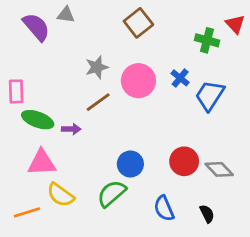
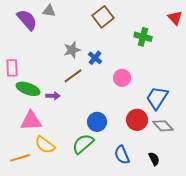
green cross: (207, 40) -> (143, 37), moved
blue cross: (180, 78) -> (95, 58), moved
pink circle: (138, 81) -> (122, 78), moved, size x0.7
blue trapezoid: (210, 95) -> (157, 98), moved

